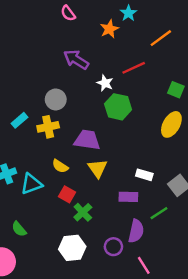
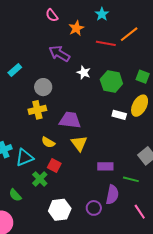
orange star: (109, 29) -> (76, 28), moved
red line: (134, 68) -> (106, 43), moved, turned 36
green hexagon: (118, 107) -> (111, 82), moved
cyan rectangle: (19, 120) -> (15, 70), moved
white rectangle: (144, 175) -> (119, 115), moved
green cross: (83, 212) -> (40, 179), moved
green line: (159, 213) -> (131, 179), turned 49
pink line: (144, 265) -> (140, 212), moved

